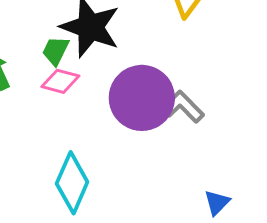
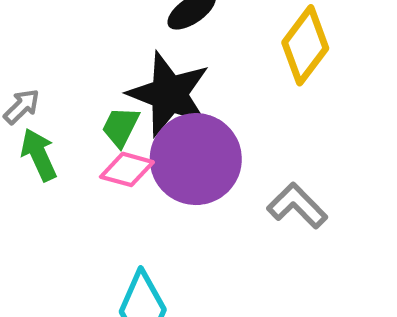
purple circle: (142, 98) -> (196, 159), moved

